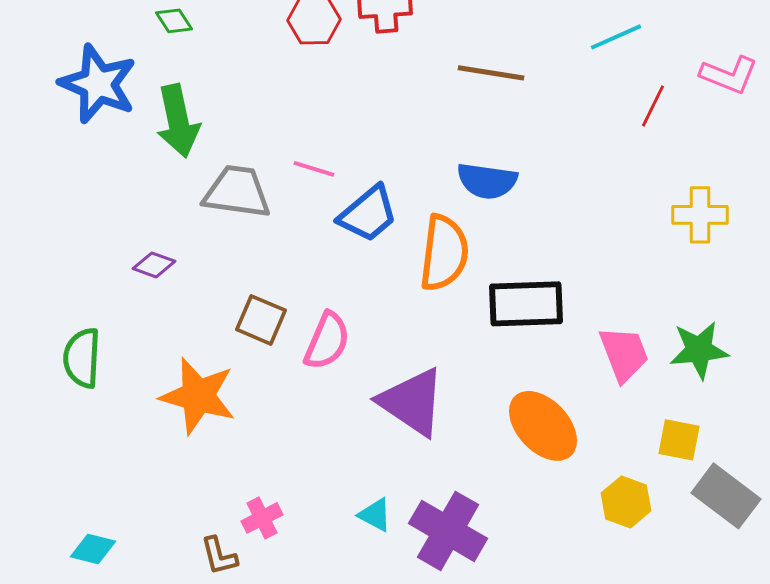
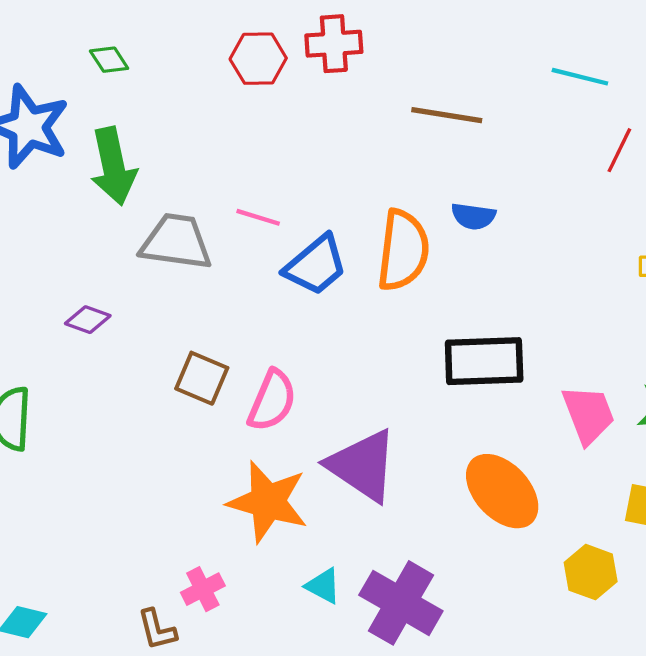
cyan line: (616, 37) -> (580, 77), turned 38
blue semicircle: (487, 181) -> (473, 216), moved, size x0.7
orange semicircle: (444, 253) -> (403, 250), moved
orange star: (198, 396) -> (268, 502), moved

